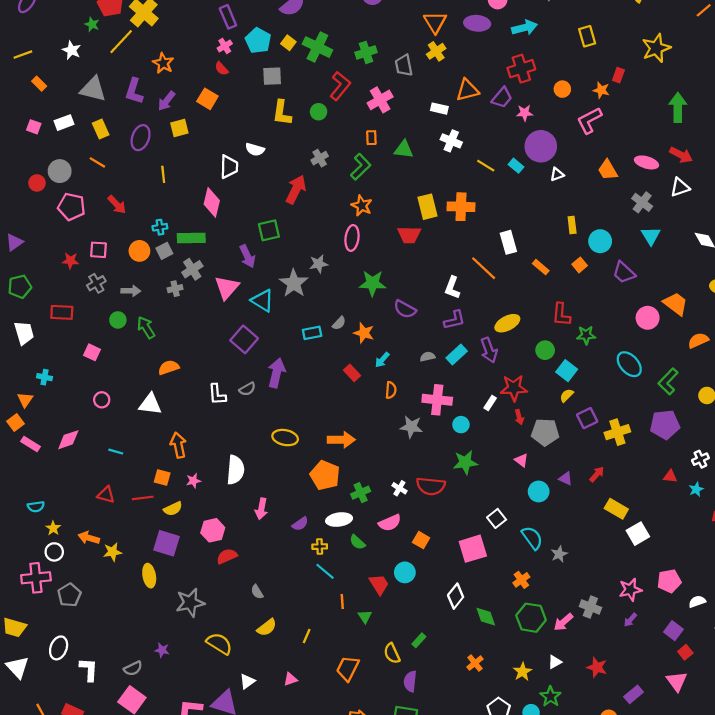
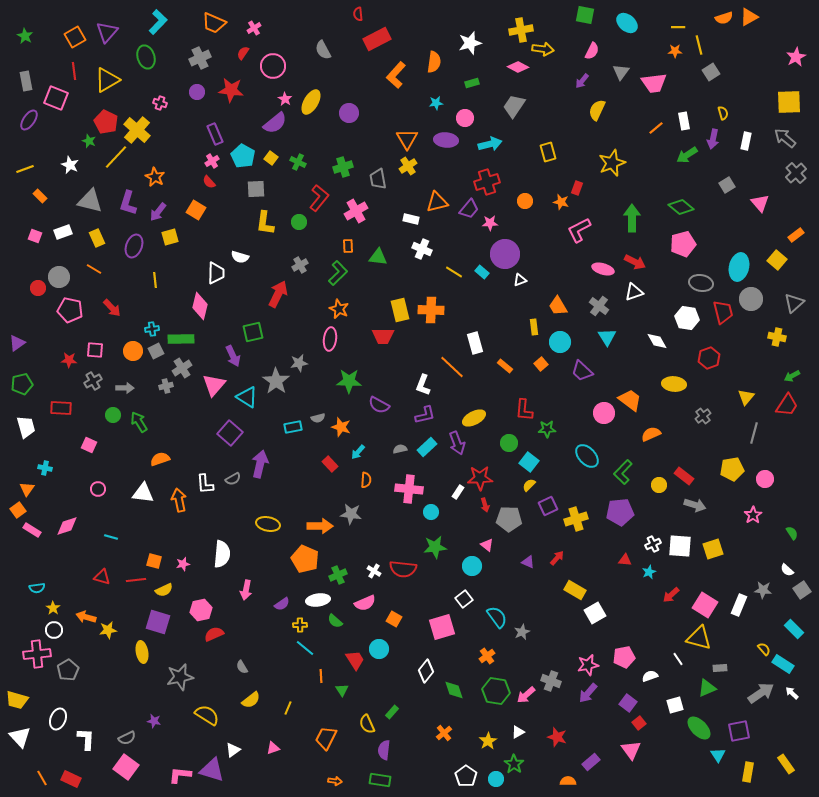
green cross: (317, 47) -> (298, 162), size x0.6
pink L-shape: (589, 120) -> (579, 230), moved
orange trapezoid: (608, 170) -> (558, 306), moved
gray semicircle: (339, 323) -> (318, 418), turned 32
gray star: (411, 427) -> (351, 514), moved
orange arrow: (178, 445) -> (179, 500), moved
cyan circle: (539, 491) -> (472, 566), moved
purple arrow: (630, 620) -> (588, 693), size x1.5

